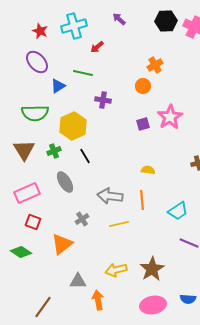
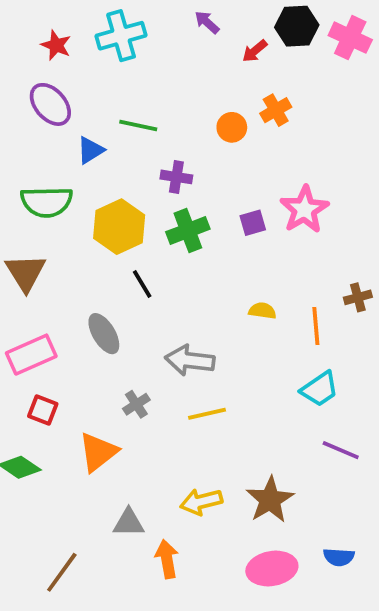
red arrow: (97, 47) -> (255, 51), moved
orange circle: (143, 86) -> (232, 127), moved
green cross: (54, 151) -> (188, 230), moved, size x1.5
orange line: (142, 200) -> (316, 326), moved

